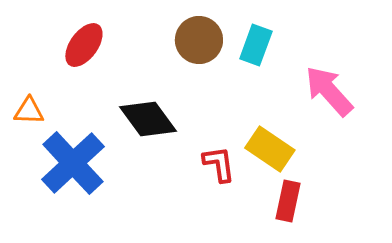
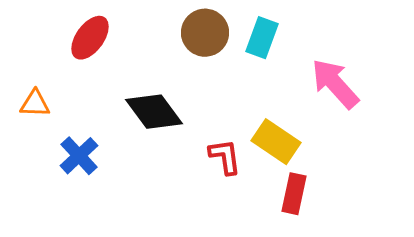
blue cross: (73, 163) -> (79, 156), size x0.6

